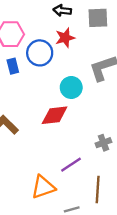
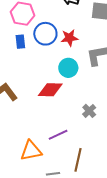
red star: (65, 38) -> (69, 38), moved
gray cross: (103, 143) -> (89, 111), moved, turned -32

